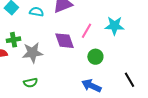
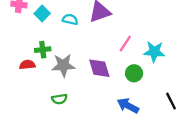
cyan star: (114, 26) -> (154, 52), moved
purple diamond: (64, 41) -> (99, 68), moved

